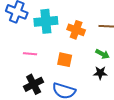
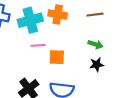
orange cross: (76, 30) -> (58, 14), moved
pink line: (30, 54) -> (38, 45), moved

